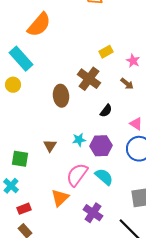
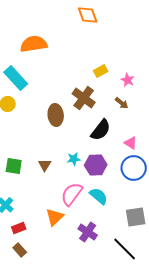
orange semicircle: (39, 25) -> (34, 44), turned -140
black semicircle: (106, 111) -> (101, 130), size x1.6
green square: (20, 159) -> (14, 166), moved

